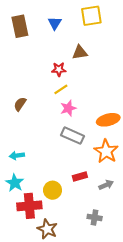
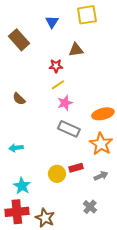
brown rectangle: (20, 26) -> (19, 40), moved, turned -30
brown semicircle: (20, 104) -> (19, 99), turned -80
cyan star: (15, 183) -> (22, 186), moved
yellow circle: (53, 190) -> (57, 174), moved
red cross: (29, 206) -> (17, 212), moved
gray cross: (95, 217) -> (90, 207), turned 32

